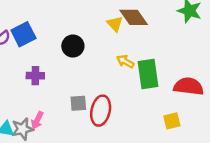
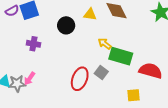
yellow triangle: (115, 24) -> (90, 14), moved, turned -48
green rectangle: (148, 74) -> (121, 56), turned -75
gray square: (78, 103) -> (101, 73), moved, turned 32

